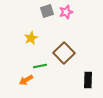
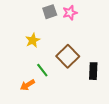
green line: (40, 66) -> (42, 70), turned 64
black rectangle: (88, 80) -> (93, 71), moved

